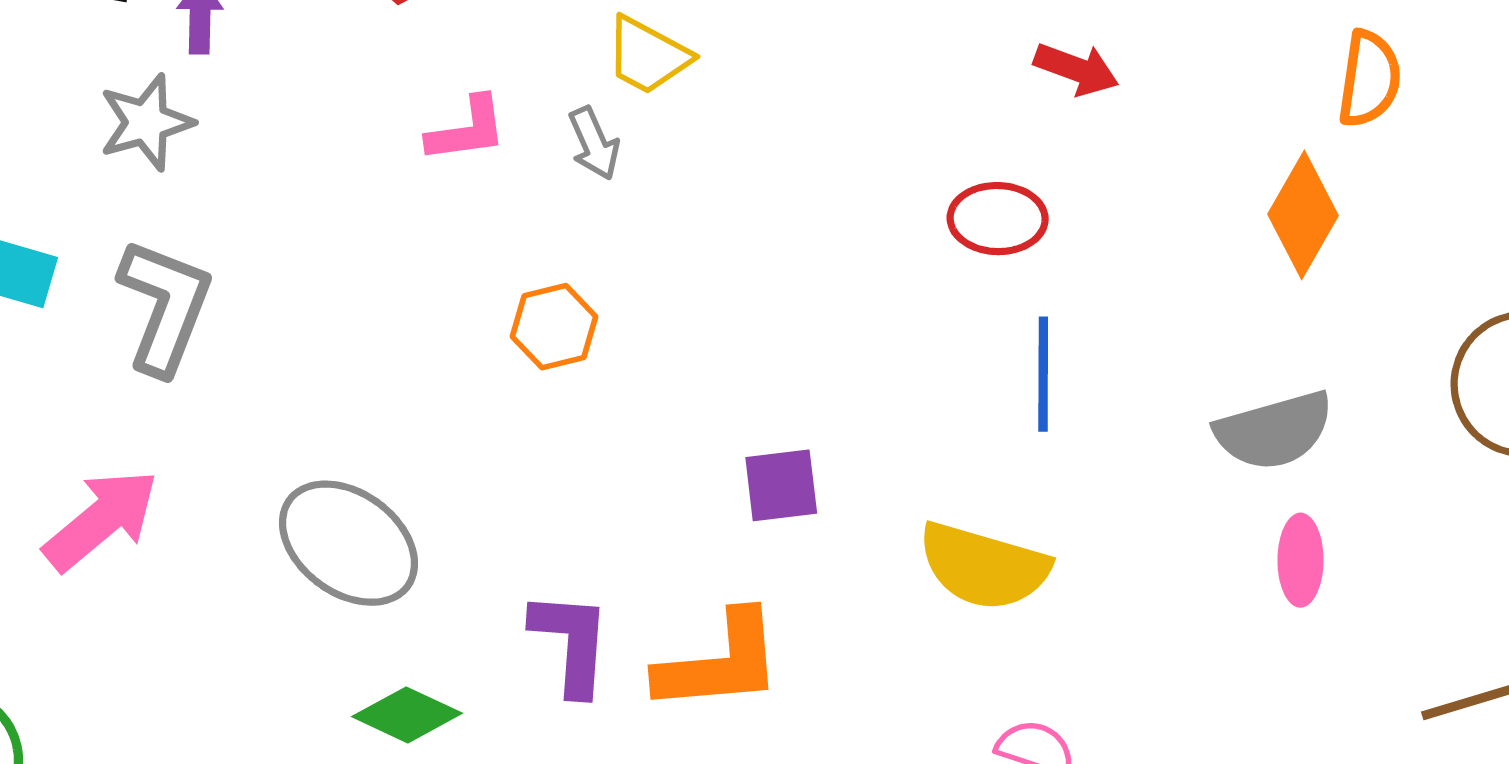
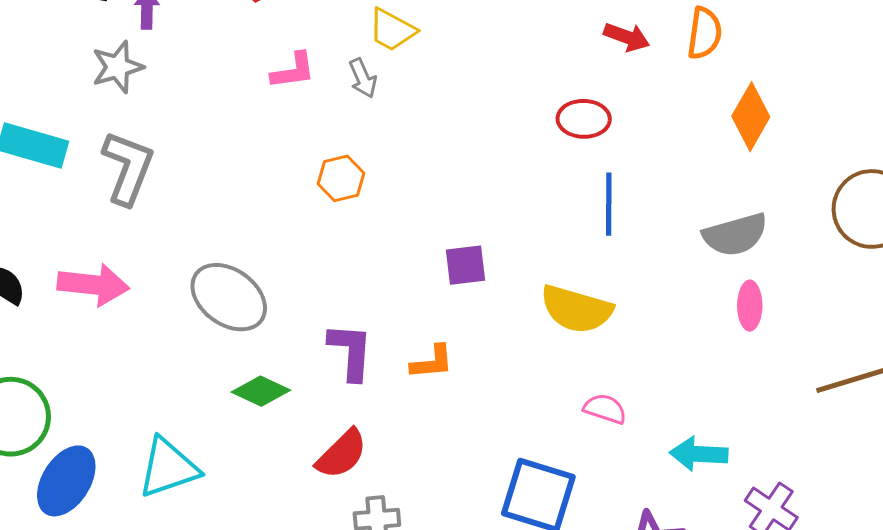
orange semicircle: (1369, 79) -> (704, 33), moved
pink arrow: (101, 520) -> (93, 285), turned 46
orange L-shape: (720, 662) -> (432, 362), size x0.6

